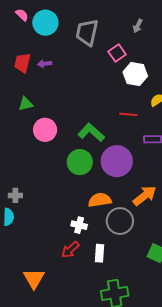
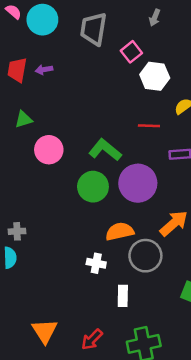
red arrow: (70, 250) -> (92, 340), moved

